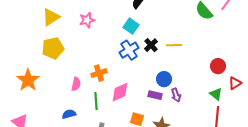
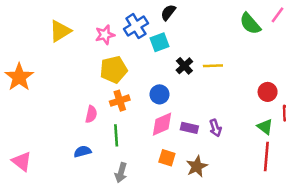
cyan square: (131, 26) -> (160, 42), turned 35
yellow pentagon: (53, 48) -> (114, 70), moved
blue cross: (129, 50) -> (136, 26), moved
blue circle: (164, 79) -> (160, 94), moved
orange star: (28, 80) -> (19, 77), moved
pink diamond: (120, 92) -> (162, 124), moved

